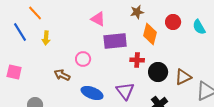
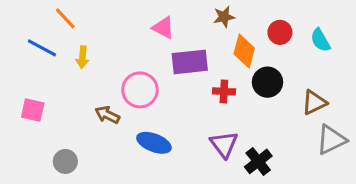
blue line: (20, 32) -> (42, 48), turned -30
pink circle: (83, 59) -> (140, 90), size x1.5
black circle: (158, 72) -> (268, 82), moved
brown triangle: (183, 77) -> (314, 102), moved
purple triangle: (125, 91) -> (224, 144), moved

